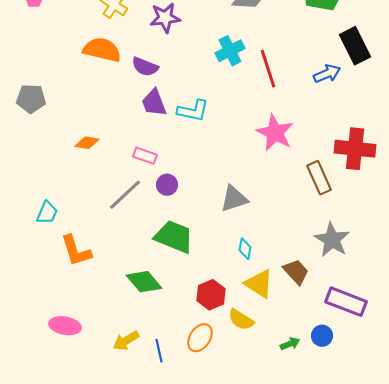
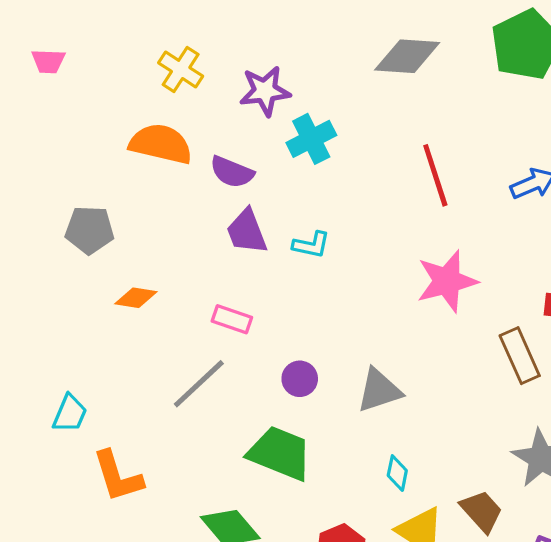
cyan cross: (230, 51) -> (311, 139), moved
gray pentagon: (31, 99) -> (90, 230), moved
cyan L-shape: (193, 111) -> (311, 245), size x0.7
pink star: (275, 133) -> (447, 281), turned 30
purple circle: (167, 185) -> (300, 379), moved

